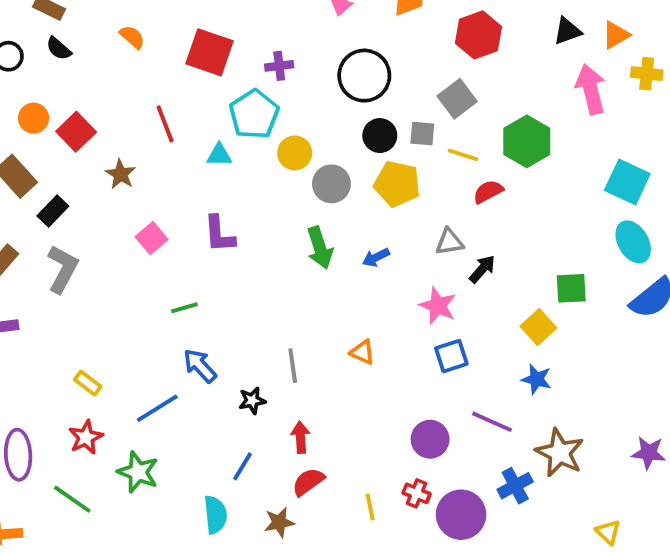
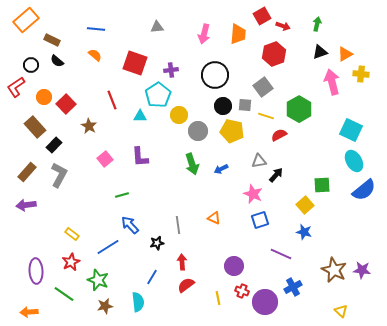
purple circle: (430, 439) -> (234, 266), moved
brown star: (560, 453) -> (334, 270), moved
brown star: (279, 522) -> (105, 306), moved

